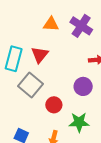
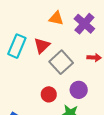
gray square: (31, 85) -> (61, 62), moved
purple circle: (83, 86) -> (79, 90), moved

